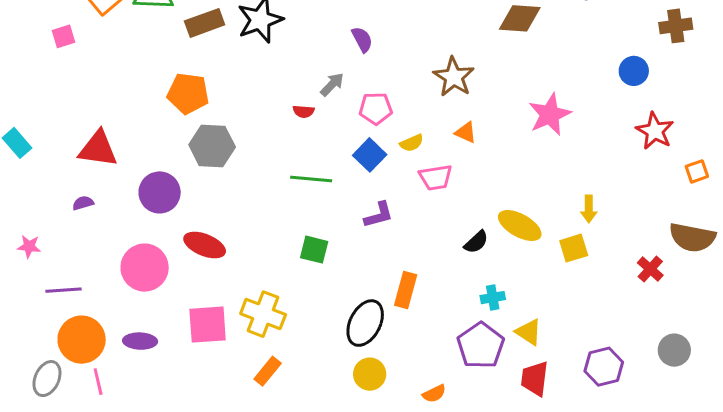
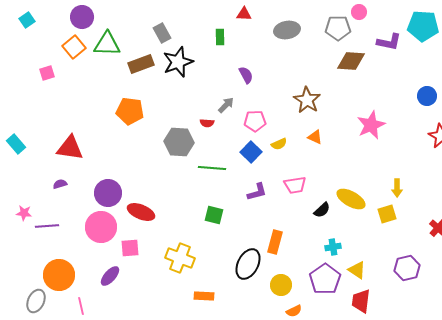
gray hexagon: (212, 146) -> (179, 142), moved
pink trapezoid: (436, 177) -> (295, 185), moved
purple circle: (160, 192) -> (108, 193), moved
purple line: (64, 290) -> (47, 226), moved
pink square: (208, 325) -> (130, 248), moved, size x0.7
purple ellipse: (140, 341) -> (110, 276), moved, turned -50
purple hexagon: (604, 367) -> (407, 268), moved
orange rectangle: (268, 371) -> (204, 296), moved, turned 54
yellow circle: (370, 374) -> (281, 285), moved
pink line: (98, 382) -> (81, 306), moved

